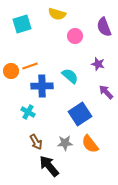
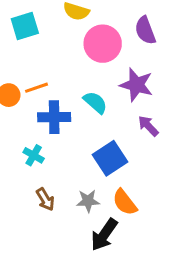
pink circle: (75, 36) -> (103, 44), size x1.6
purple star: (98, 64) -> (136, 85), size x1.6
black arrow: (49, 166) -> (104, 235), moved, turned -105

